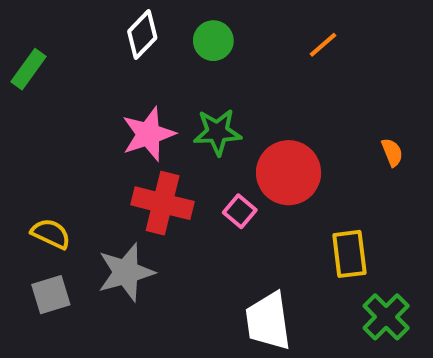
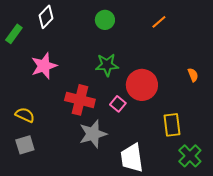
white diamond: (142, 35) -> (46, 17), moved
pink star: (148, 134) -> (44, 66), moved
gray star: (126, 272) -> (93, 134), moved

